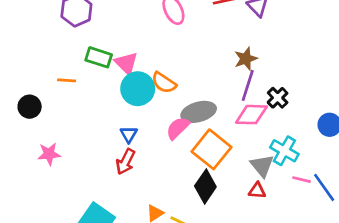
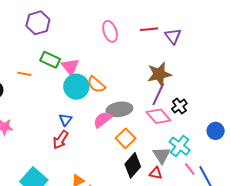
brown star: (246, 59) -> (159, 74), size x1.4
pink diamond: (251, 115) -> (158, 116), turned 40
orange square: (211, 149) -> (126, 138), size x0.7
pink line: (302, 180) -> (190, 169), turned 32
black diamond: (205, 186) -> (133, 165), moved

